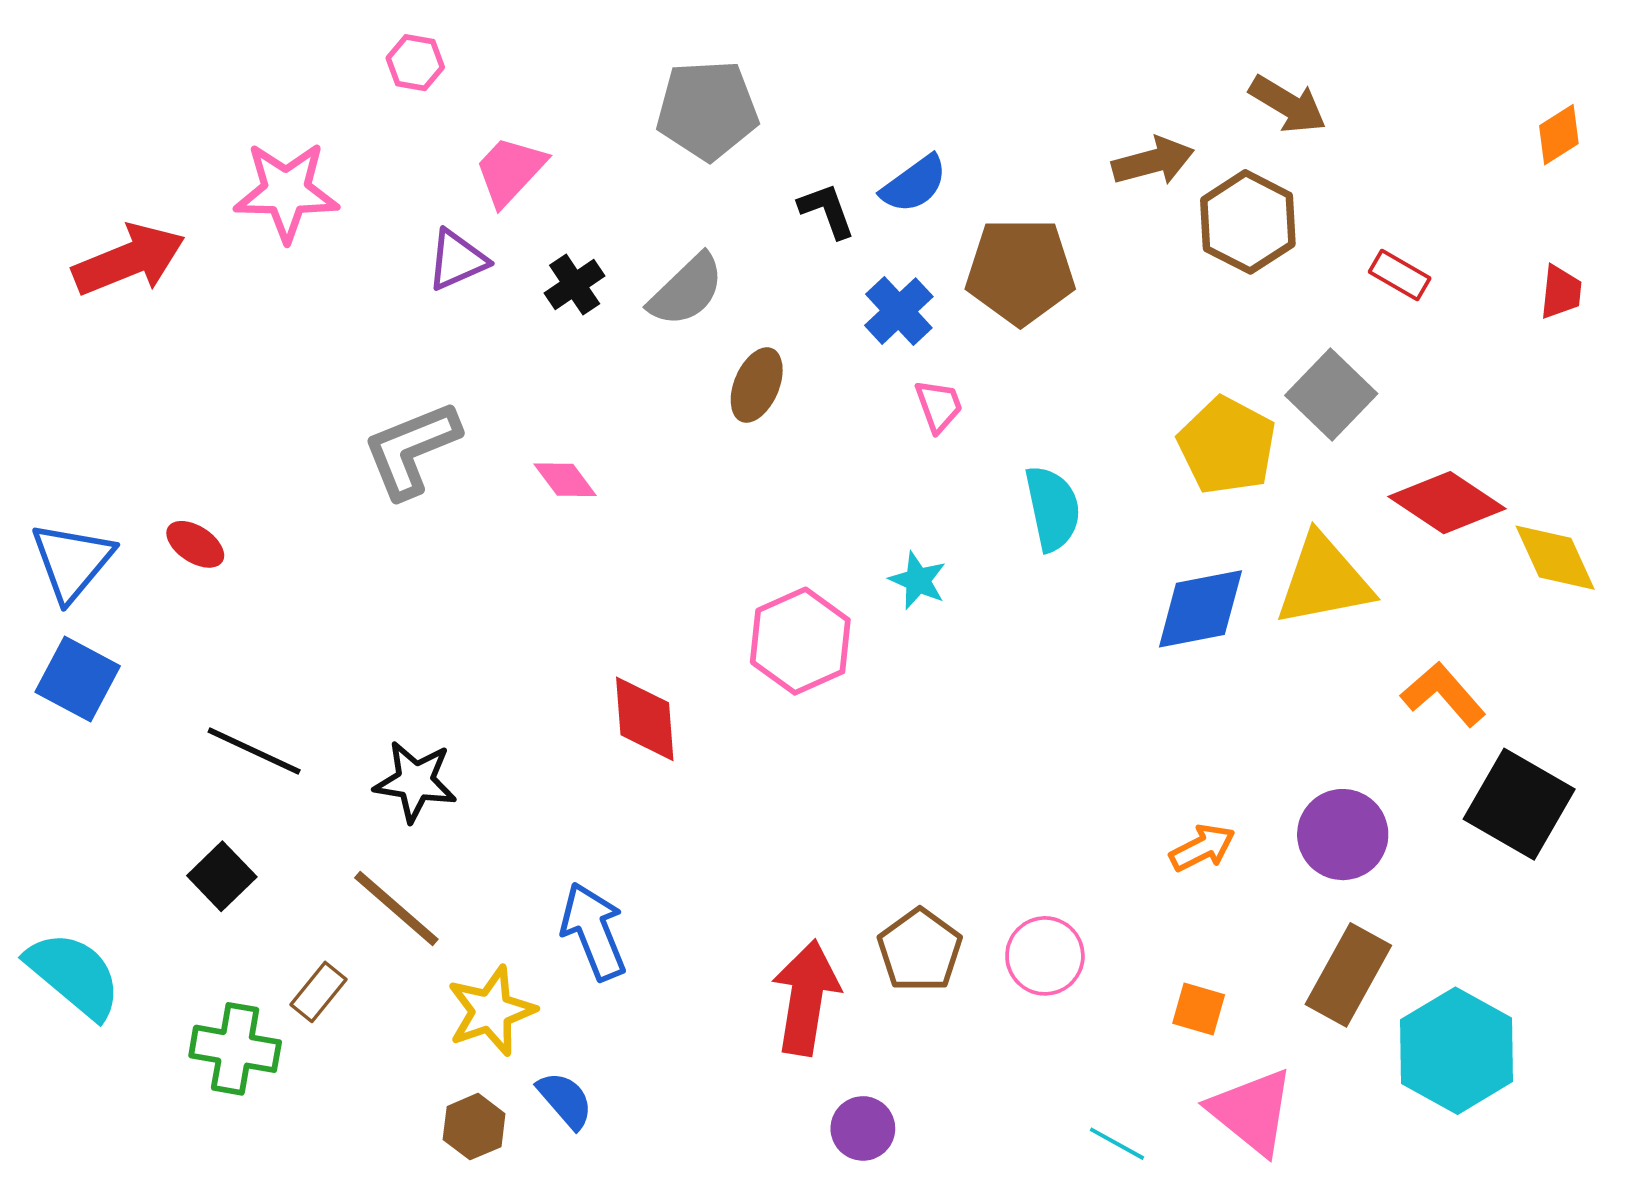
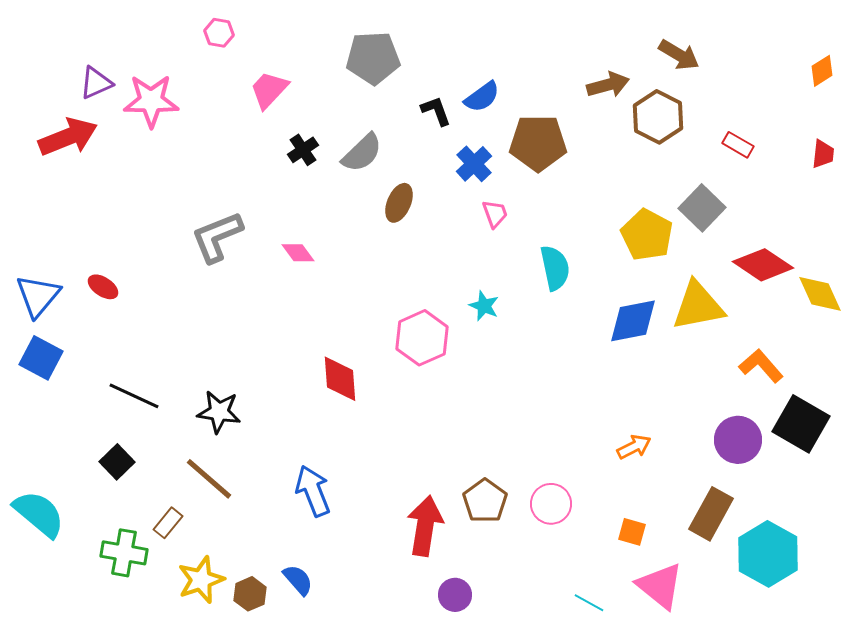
purple triangle: (457, 260) -> (96, 83), moved
purple circle: (1343, 835) -> (738, 440), moved
yellow star: (491, 1011) -> (201, 580), moved

